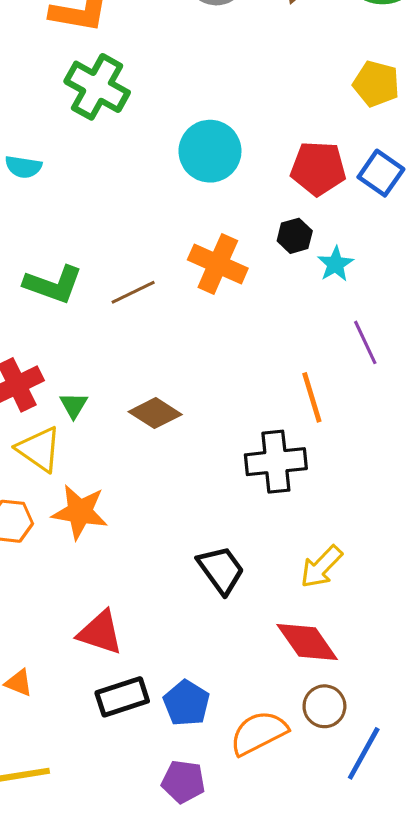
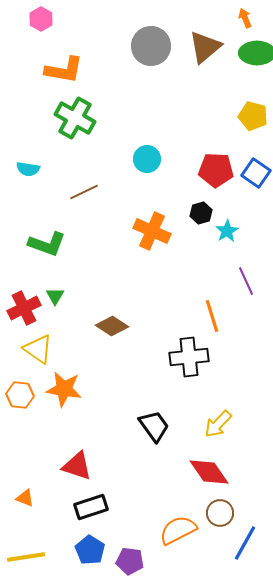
cyan circle: (210, 151) -> (147, 159), size x0.7
brown line: (133, 292) -> (84, 192), moved
green triangle: (74, 405) -> (55, 296), moved
blue pentagon: (186, 703) -> (90, 550), moved

